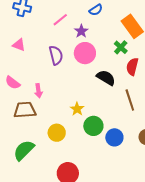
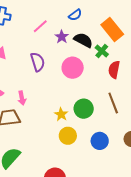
pink circle: (85, 53) -> (73, 68), moved
black semicircle: (106, 78) -> (83, 40), moved
green circle: (93, 126) -> (84, 109), moved
yellow circle: (57, 133) -> (68, 136), moved

